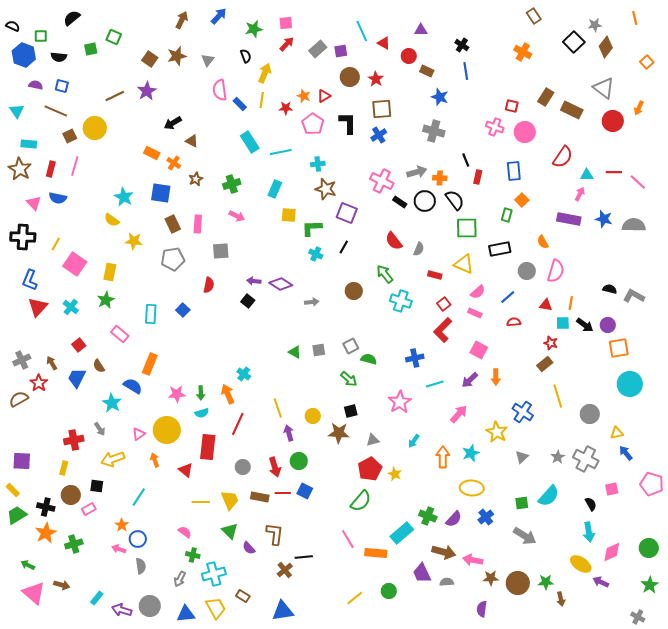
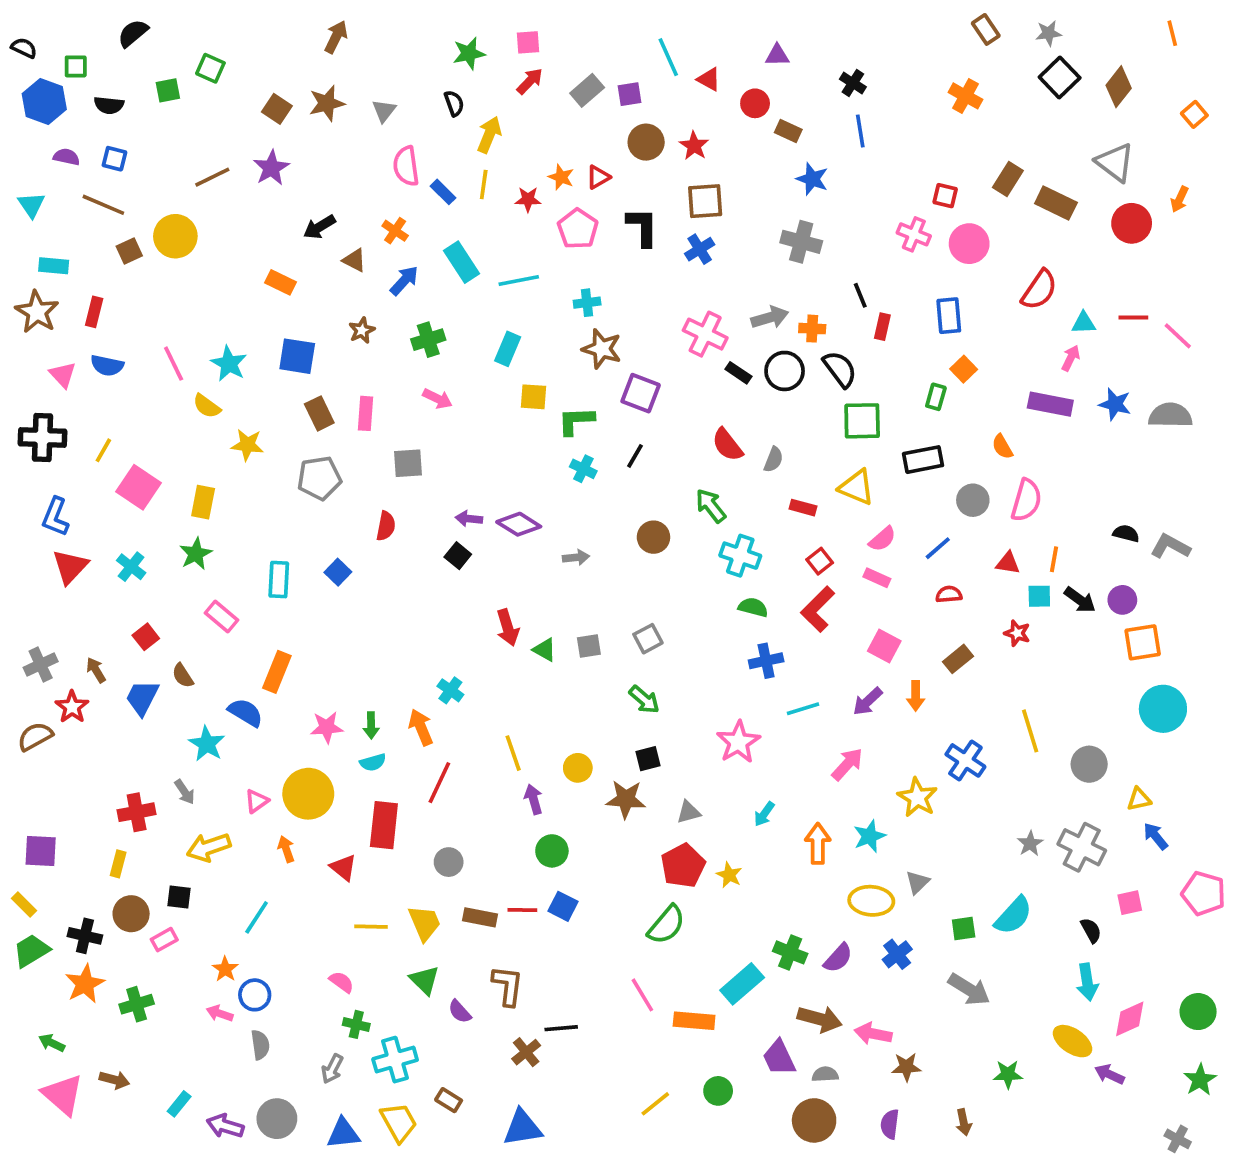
blue arrow: (219, 16) -> (404, 281), moved
gray star: (595, 25) -> (1049, 33), moved
orange cross: (174, 163) -> (395, 231), moved
pink line: (75, 166) -> (174, 364), moved, turned -42
green semicircle: (369, 359) -> (753, 607), moved
brown rectangle: (545, 364) -> (958, 659), moved
gray triangle: (522, 457) -> (917, 882), moved
red arrow: (275, 467) -> (508, 628), moved
brown circle: (518, 583) -> (814, 1120), moved
brown arrow: (561, 599) -> (964, 1122), moved

